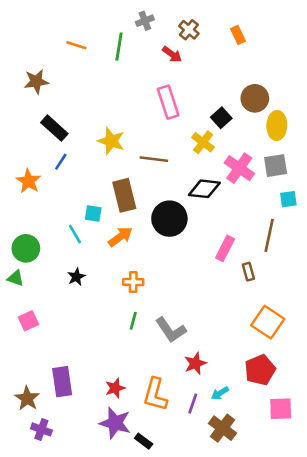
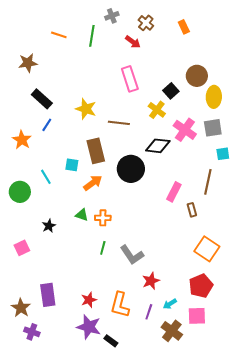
cyan line: (75, 234) -> (46, 177), moved
black star: (76, 277) -> (49, 226), moved
green triangle: (16, 278) -> (82, 215), moved
pink square: (281, 409) -> (197, 316), moved

